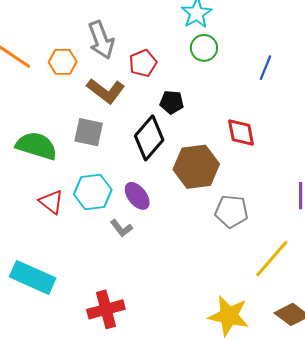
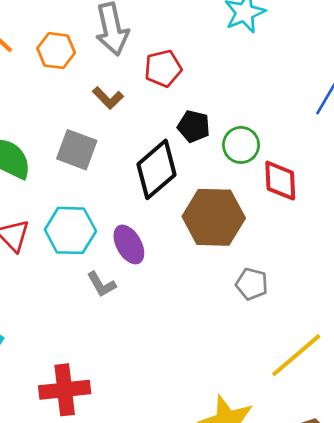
green circle: (204, 48) -> (241, 145), moved
brown L-shape: (106, 91) -> (108, 98), size x0.6
gray pentagon: (231, 211) -> (252, 284), size x0.7

